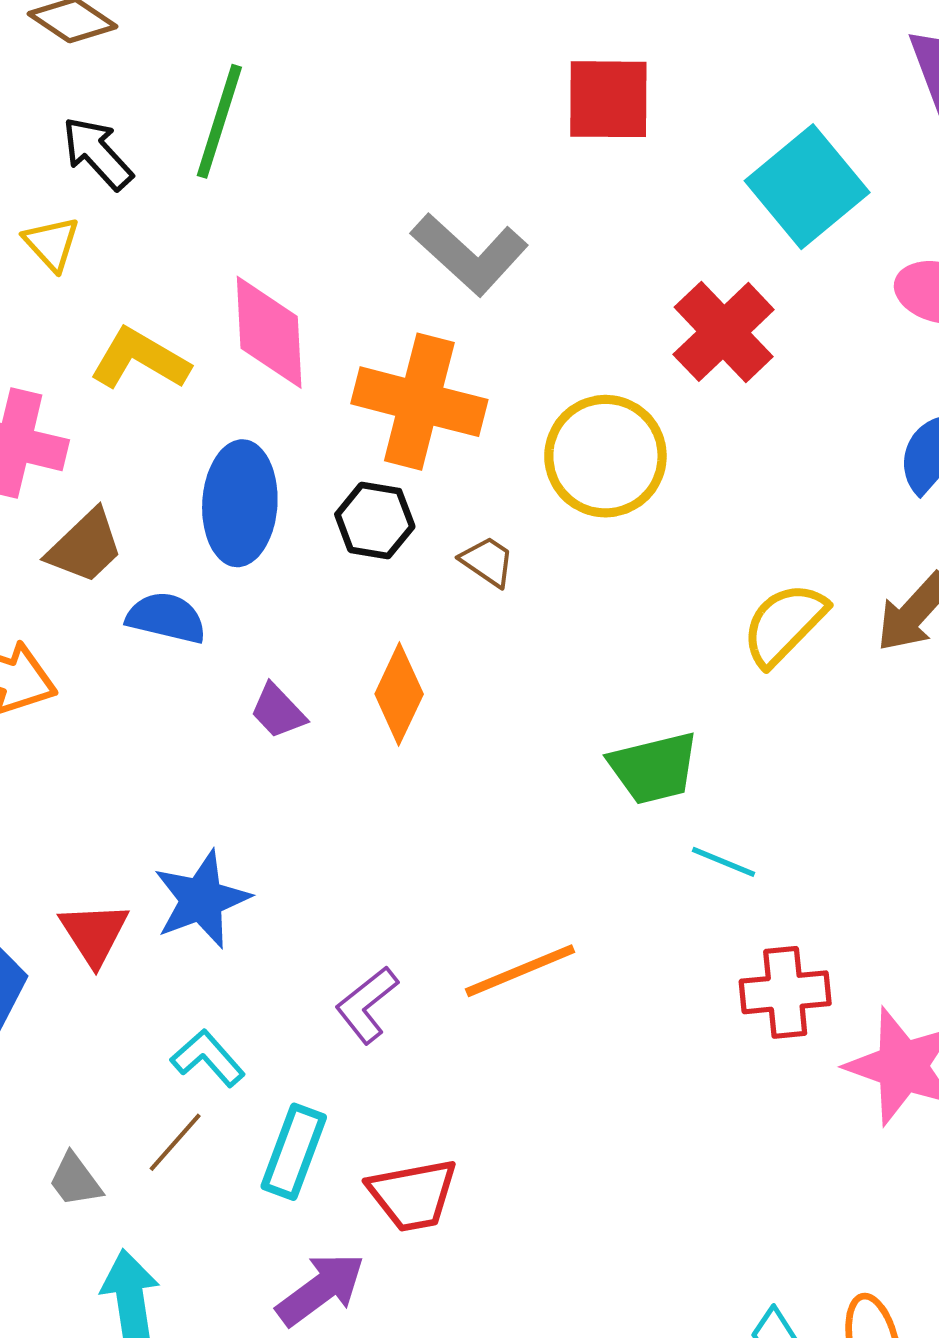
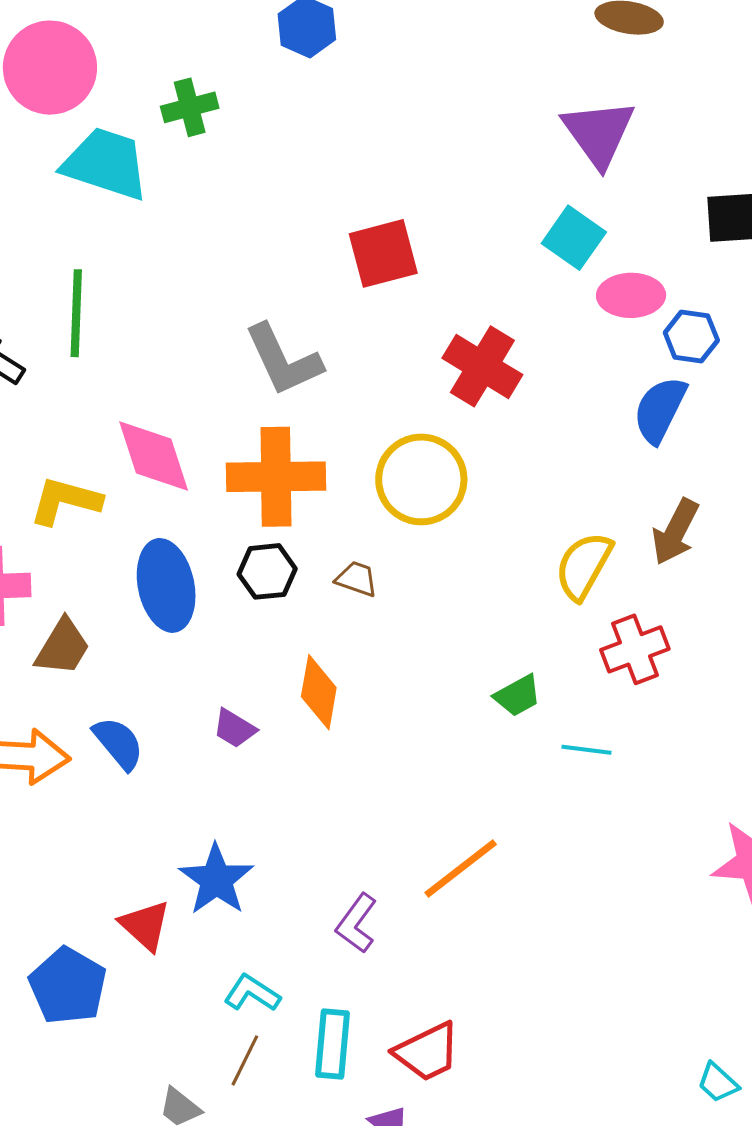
red square: (608, 99) -> (383, 253), moved
cyan square: (807, 187) -> (574, 238), moved, size x0.7
gray L-shape: (469, 254) -> (283, 360), turned 38
blue semicircle: (166, 618) -> (118, 743), moved, turned 52
green trapezoid: (654, 768) -> (518, 696), size x0.7
red cross: (785, 992) -> (635, 649), moved

